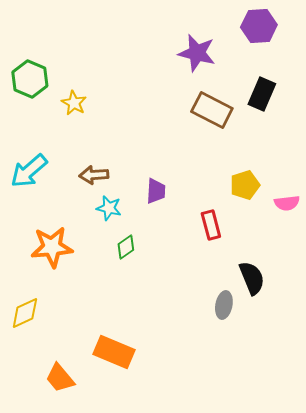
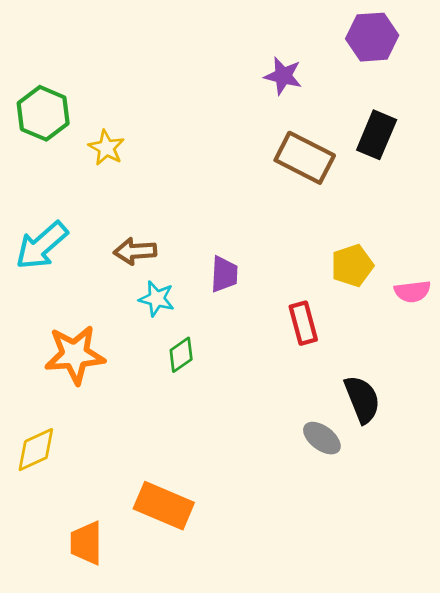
purple star: (197, 53) -> (283, 76), size x0.7
gray ellipse: (224, 305) -> (322, 438), turned -64
orange trapezoid: (60, 378) -> (86, 543), turned 40

